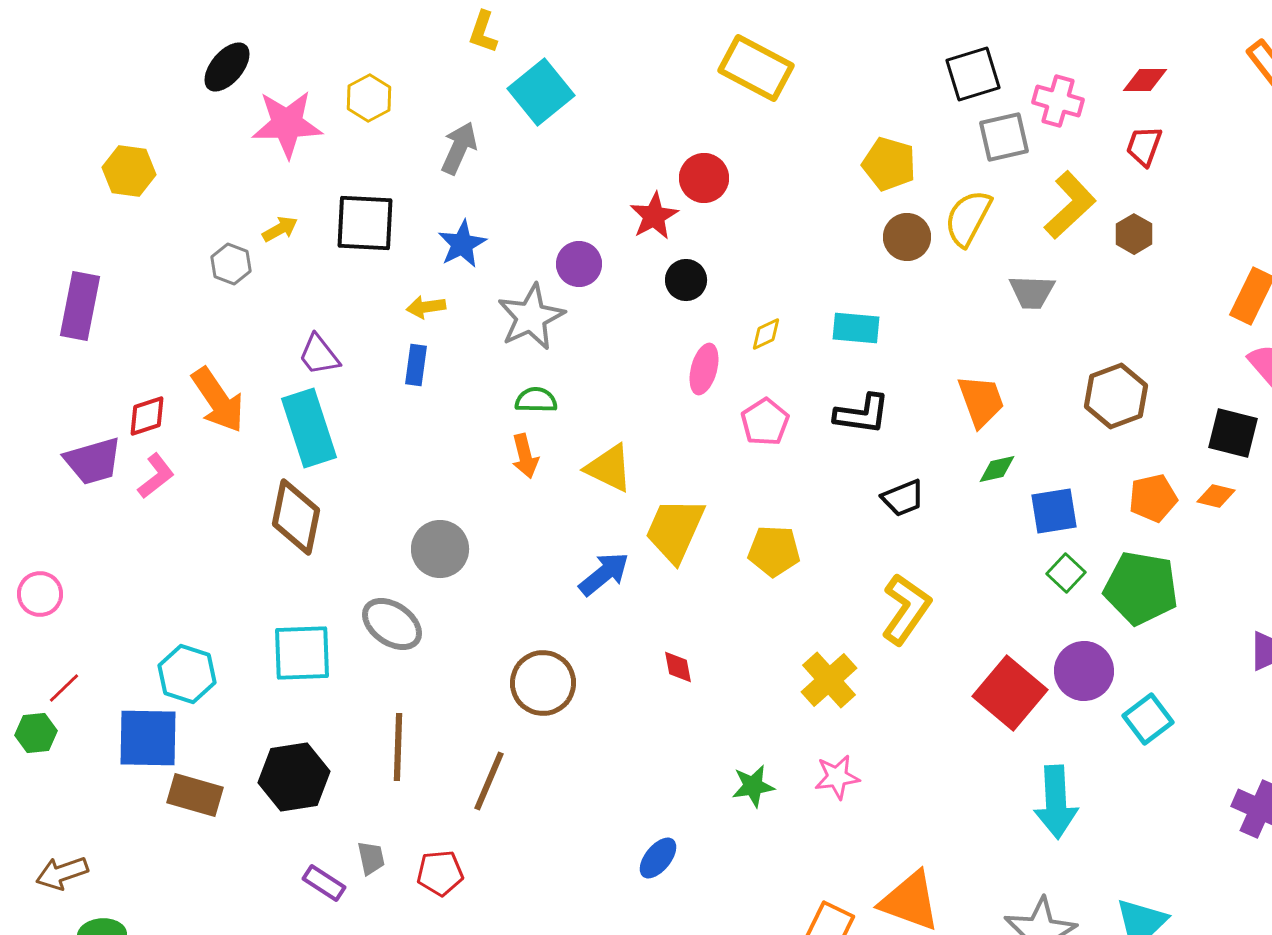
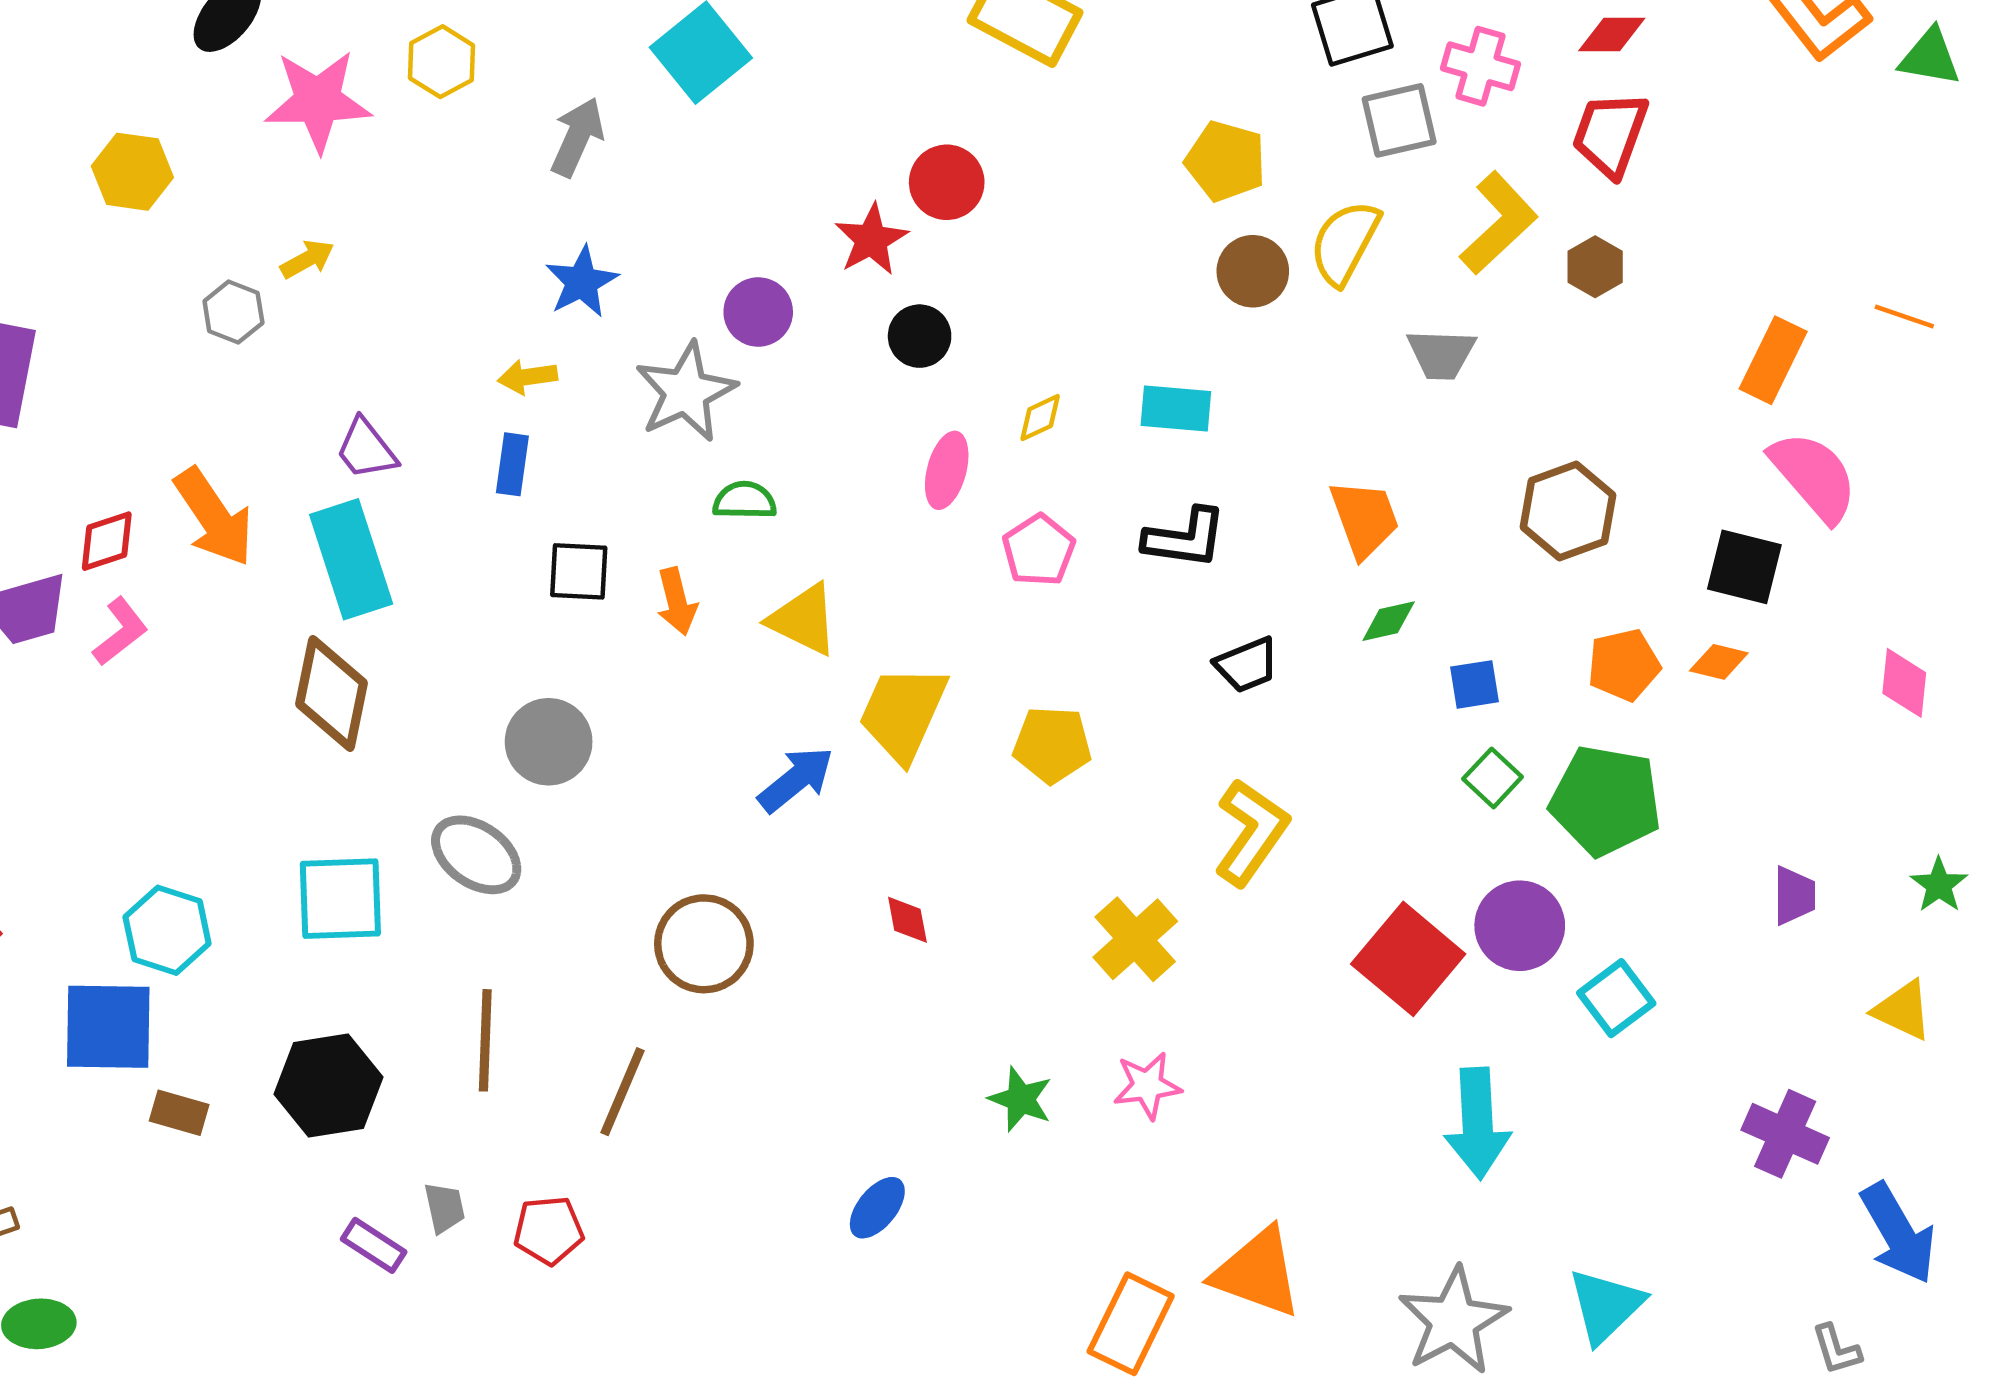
red trapezoid: (1144, 146) -> (1610, 134), size x1.4
yellow hexagon: (129, 171) -> (132, 172), moved
black square: (365, 223) -> (579, 571), moved, size x0.7
green semicircle: (536, 400) -> (745, 500), moved
blue square: (1054, 511) -> (1474, 684), size x0.7
green star: (753, 786) -> (1021, 1099), turned 30
brown rectangle: (195, 795) -> (179, 1113), size x0.7

